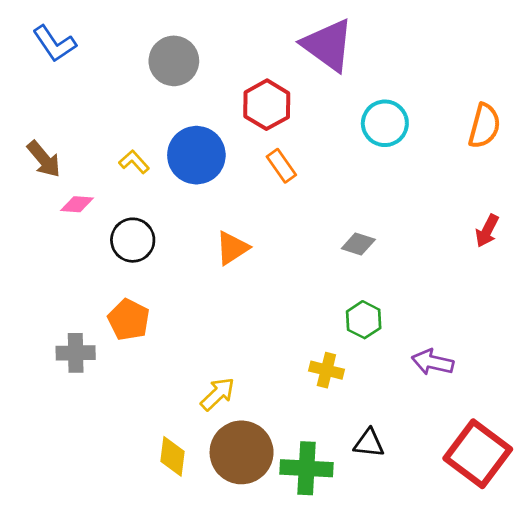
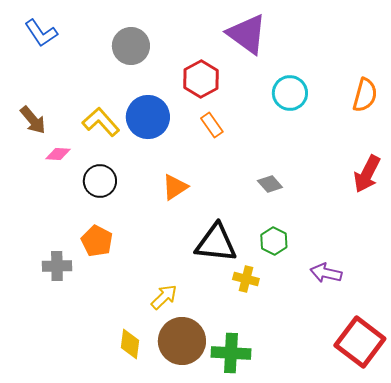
yellow L-shape: (134, 162) -> (101, 122), size x1.6
red arrow: (487, 231) -> (367, 174), size x1.5
gray diamond: (358, 244) -> (270, 184), turned 30
black triangle: (369, 443) -> (216, 243), moved, size x1.8

